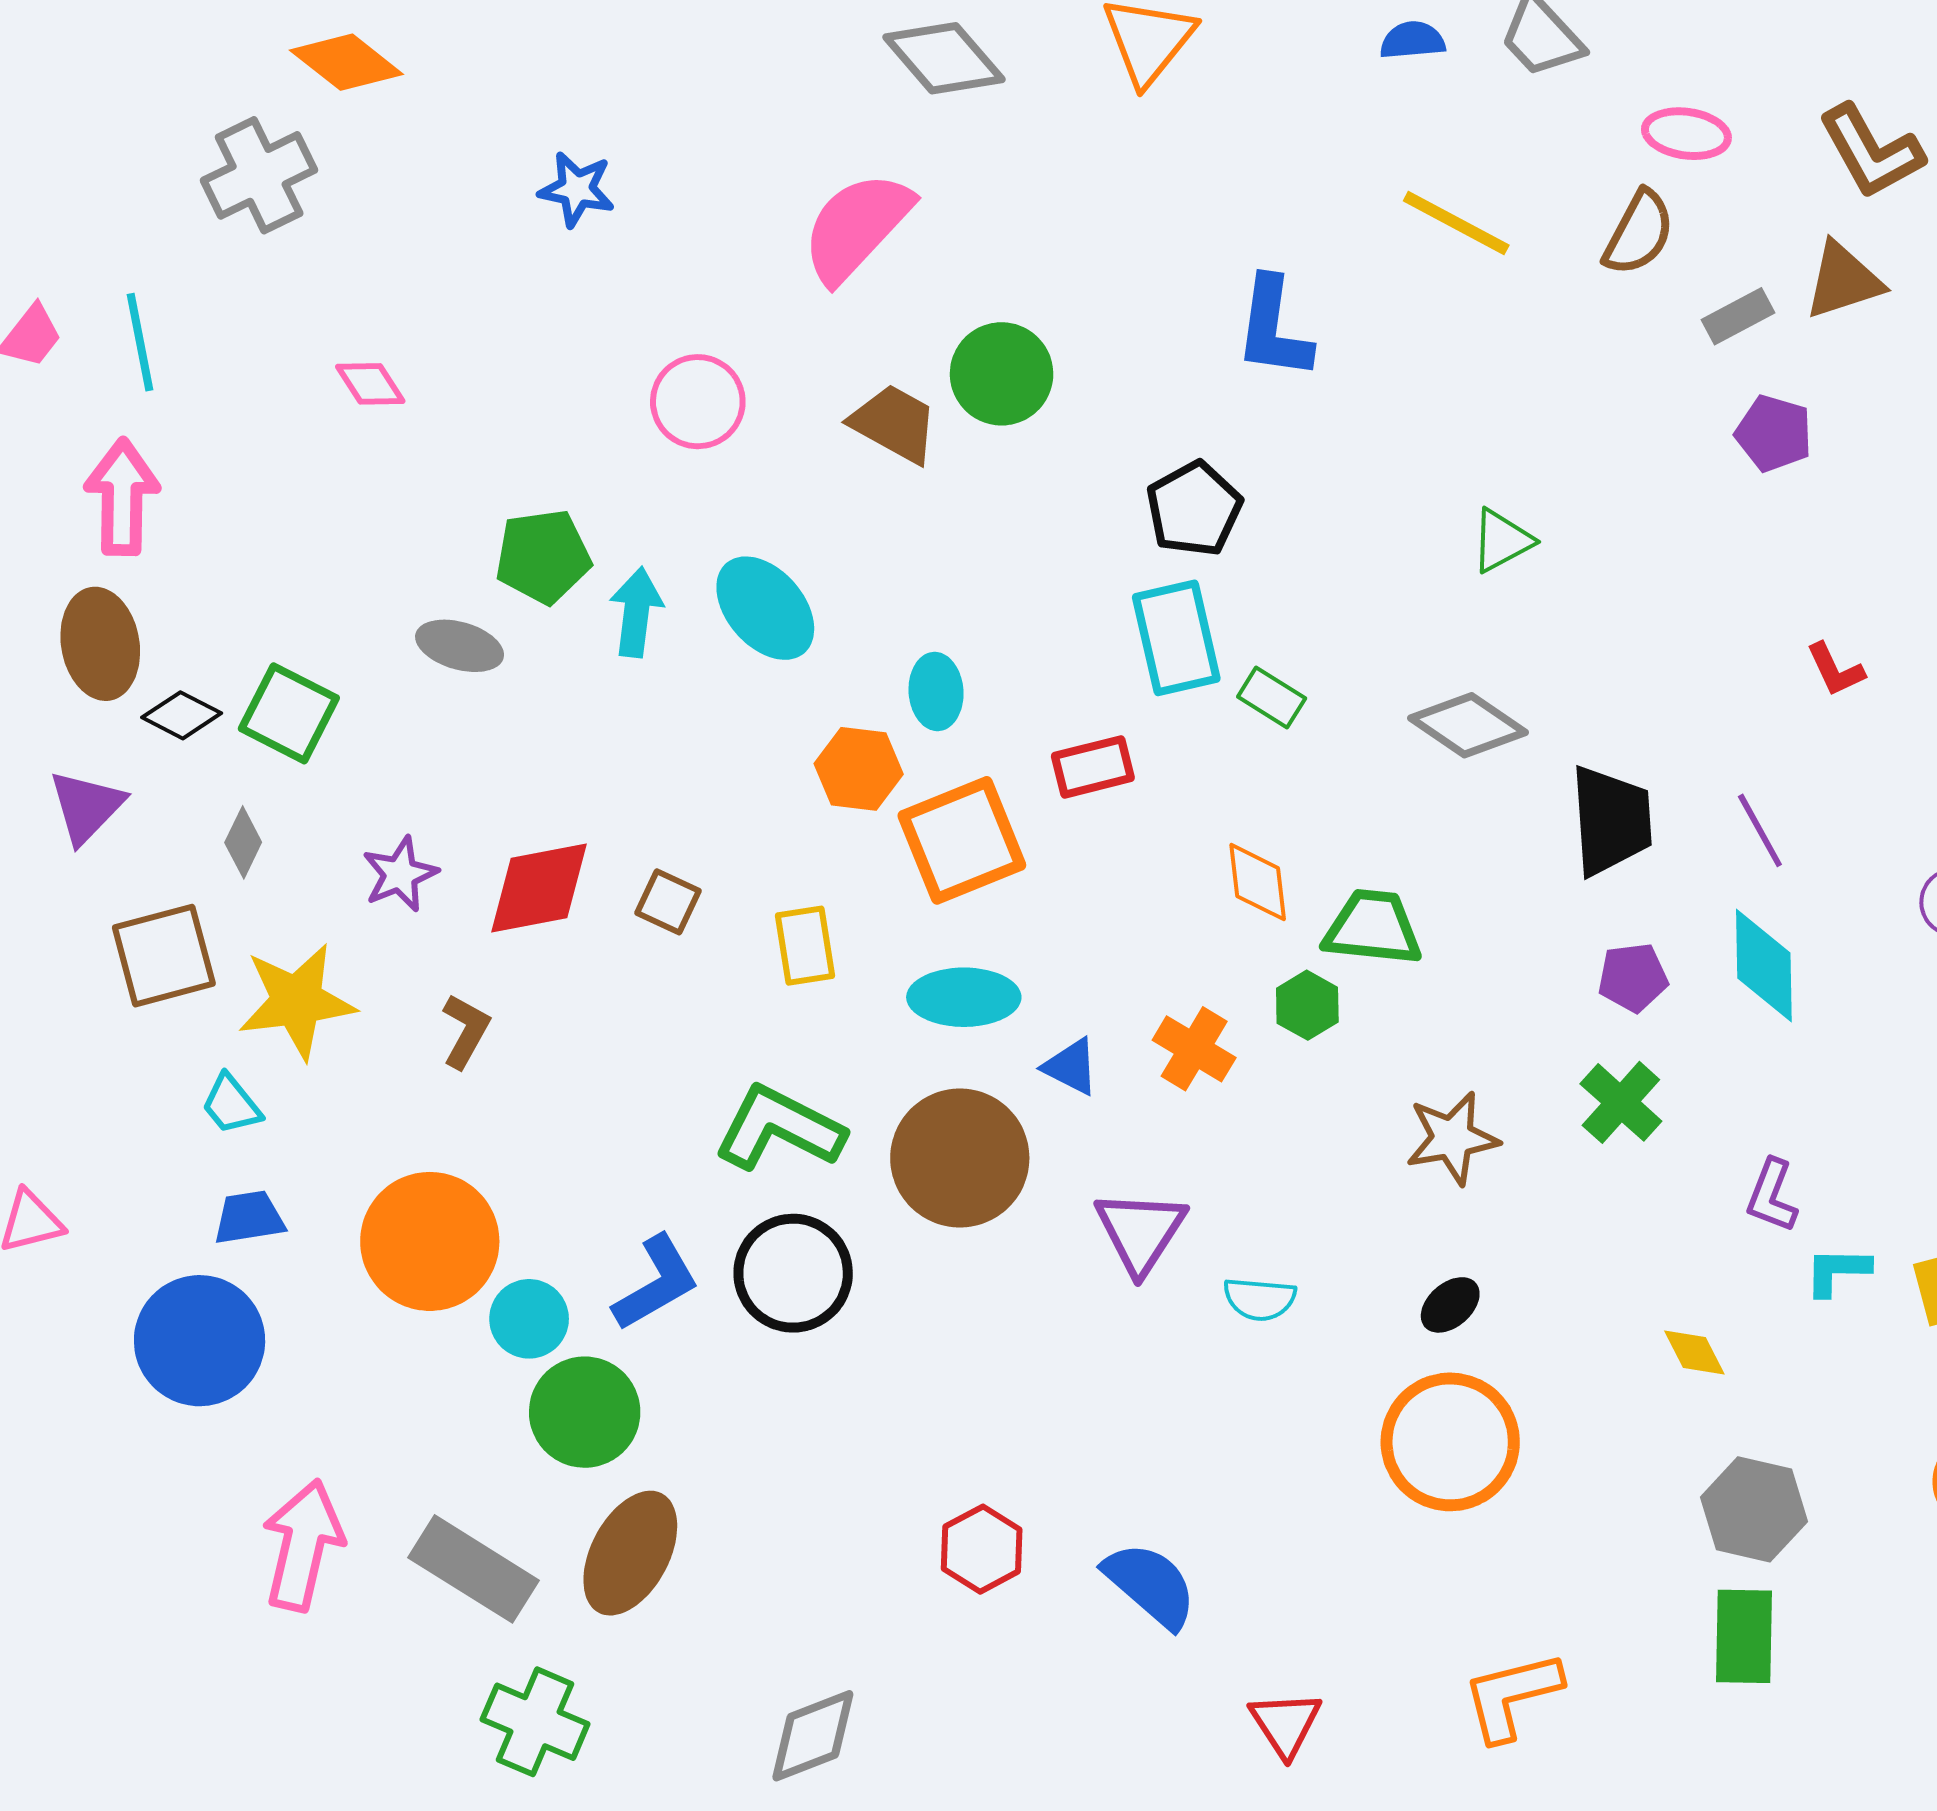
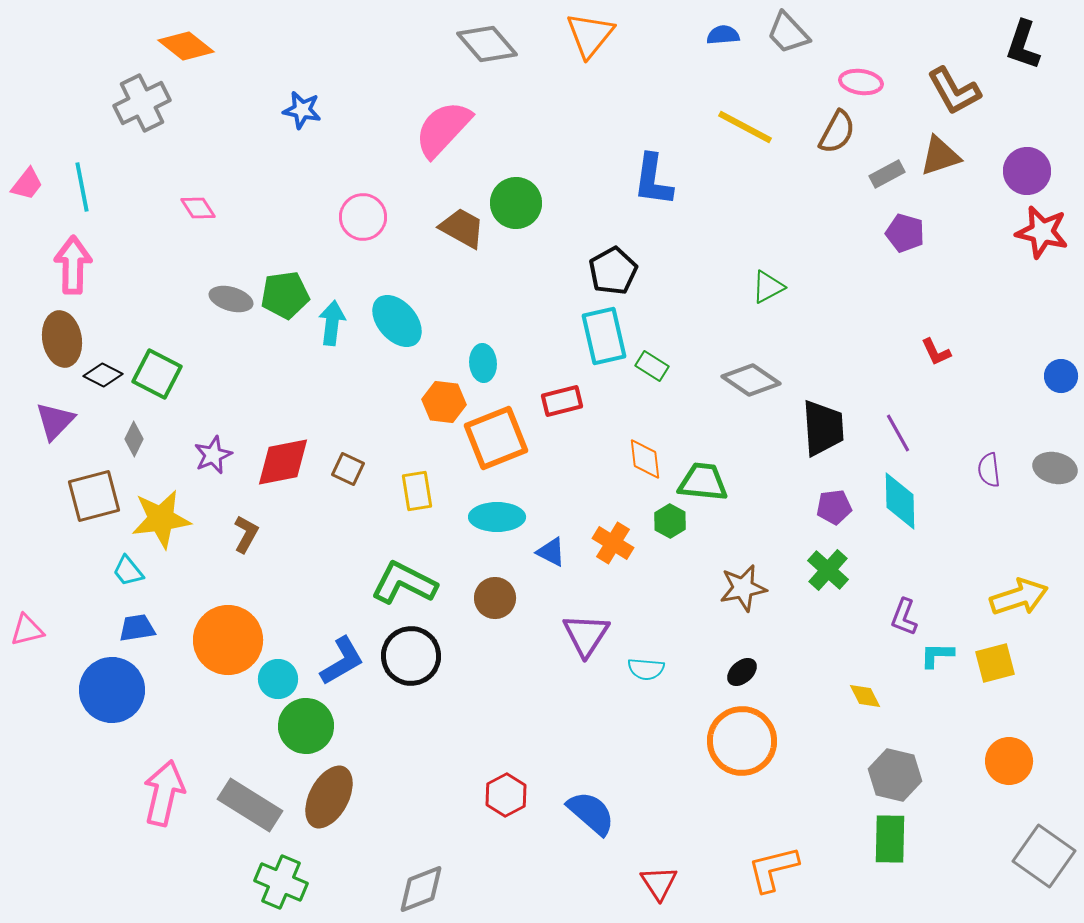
gray ellipse: (460, 646) -> (231, 299), moved
brown circle: (960, 1158) -> (495, 598), size x0.6

